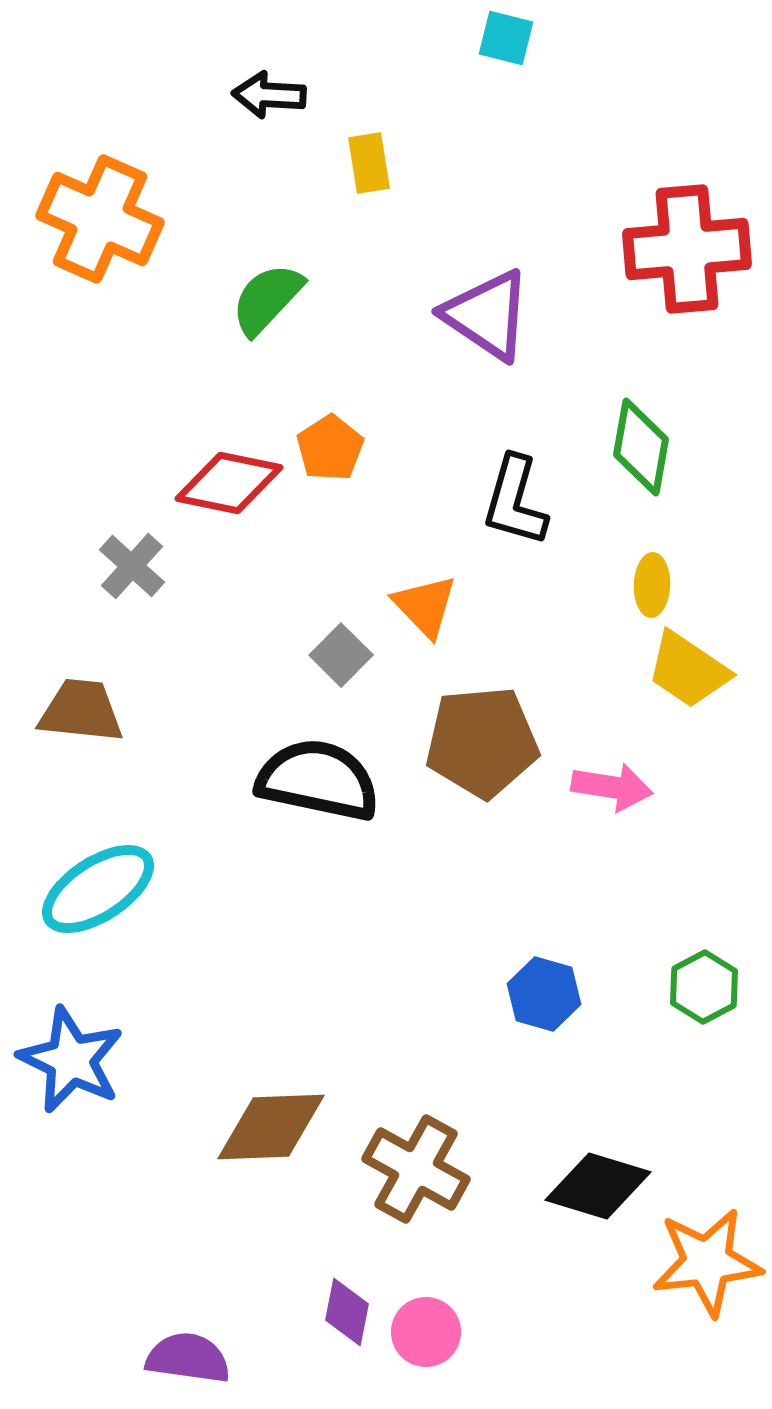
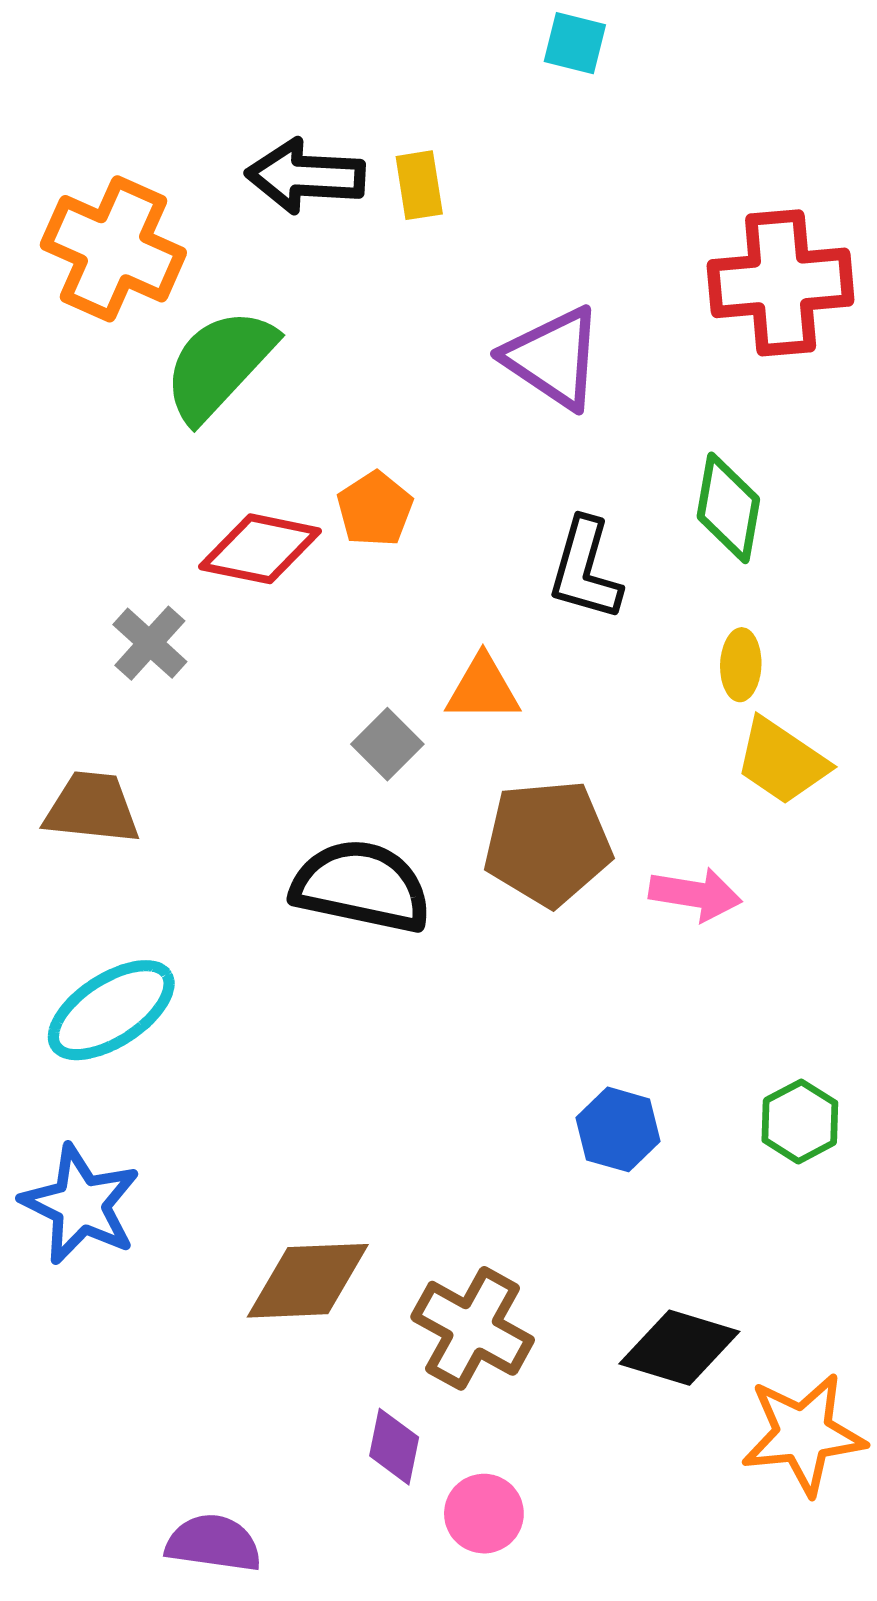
black arrow: (269, 95) -> (306, 176), moved, size x1.4
green semicircle: (267, 299) -> (219, 365), moved, size x1.4
orange triangle: (425, 606) -> (483, 689), turned -46
purple diamond: (347, 1312) -> (394, 1447), moved

